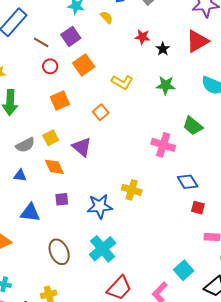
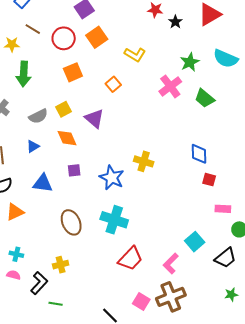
brown line: (41, 42) -> (33, 29), moved
red circle: (50, 66) -> (64, 38), size x1.5
green star: (166, 85) -> (190, 62), moved, turned -30
pink cross: (163, 145) -> (170, 86), moved, turned 35
blue triangle: (20, 175) -> (33, 146), turned -40
blue diamond: (188, 182) -> (199, 154), turned 30
blue star: (100, 206) -> (112, 178), turned 30
cyan cross: (103, 249) -> (114, 220), turned -32

